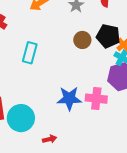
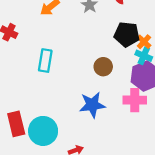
brown circle: (82, 40) -> (103, 67), moved
pink cross: (96, 99) -> (135, 100), moved

